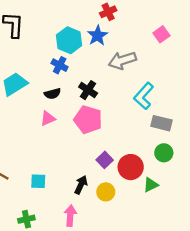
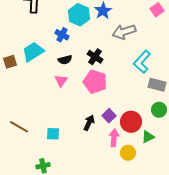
blue cross: (60, 65) -> (62, 35), moved
pink triangle: (48, 118) -> (61, 81), turned -32
black arrow: (81, 185) -> (89, 123), moved
yellow circle: (106, 192) -> (128, 153), moved
pink arrow: (70, 216) -> (114, 138), moved

